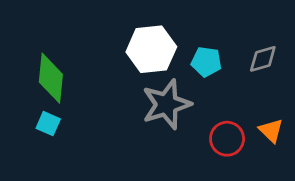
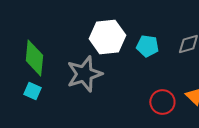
gray star: (166, 104) -> (84, 74), moved

